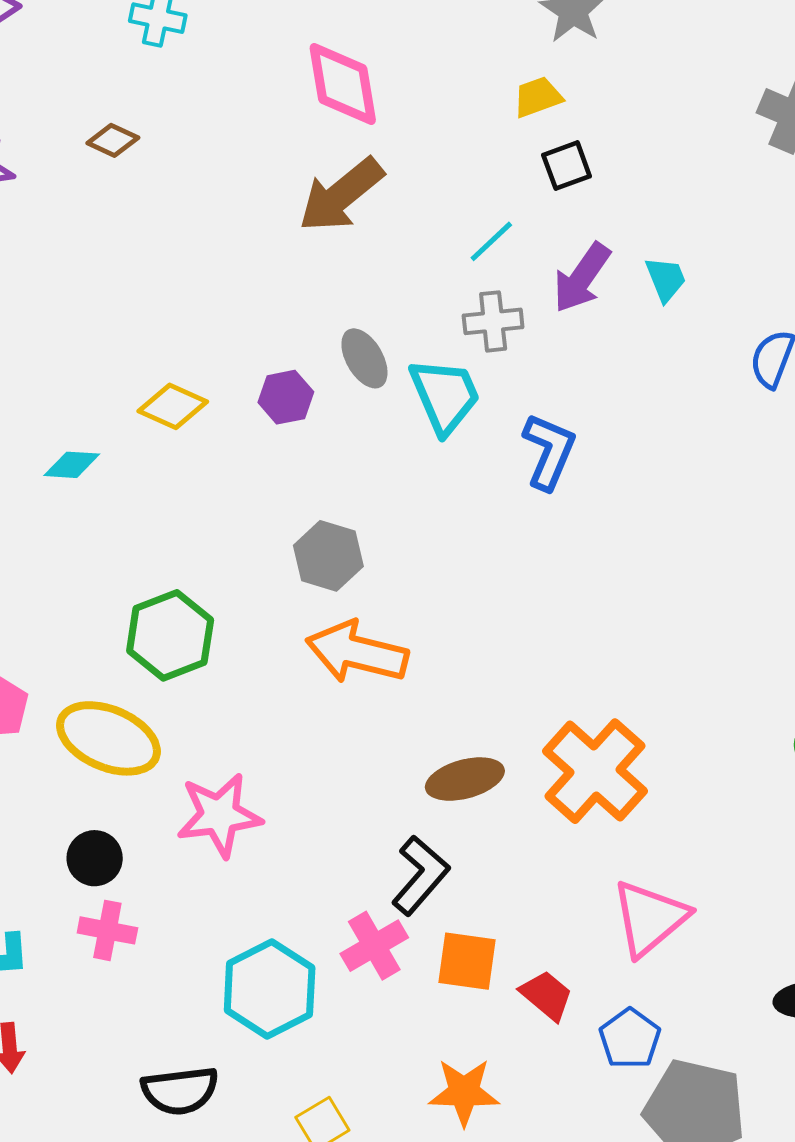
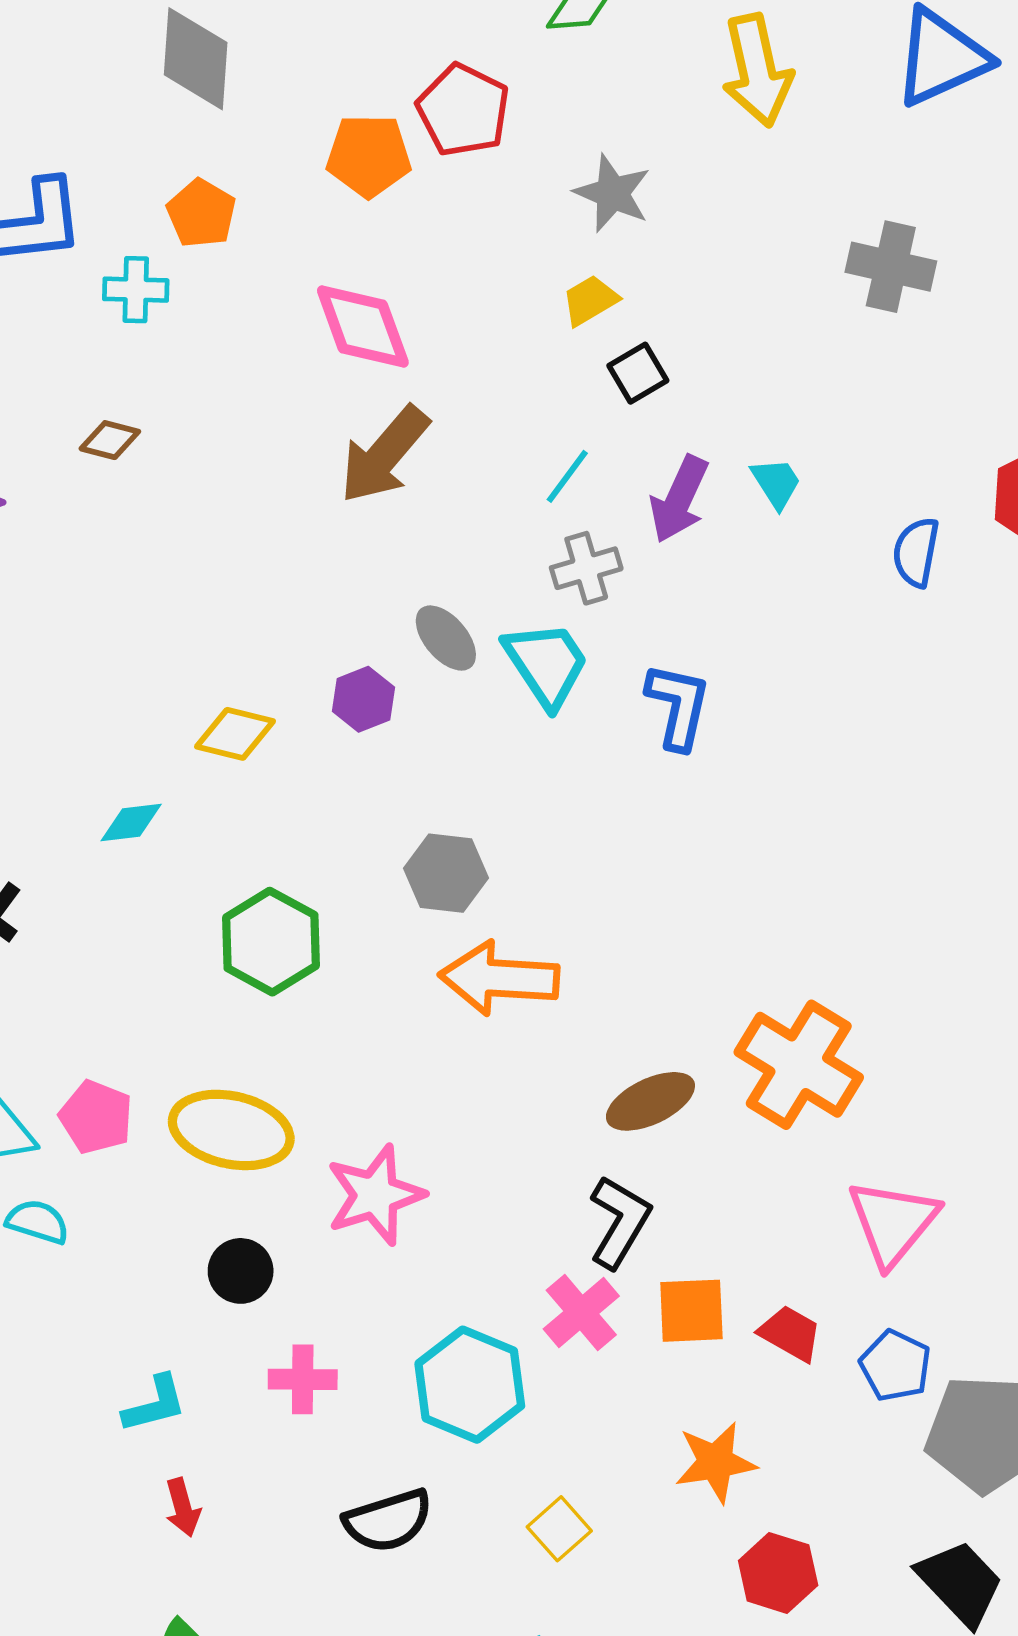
green hexagon: (170, 635) -> (271, 942), moved
pink cross: (107, 930) -> (303, 1379), moved

